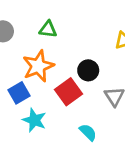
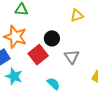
orange star: (38, 66) -> (15, 37), turned -30

